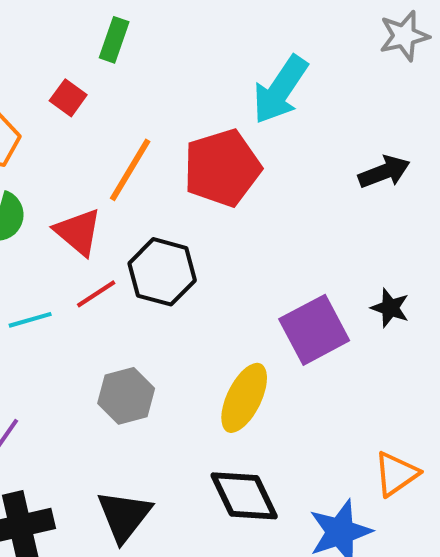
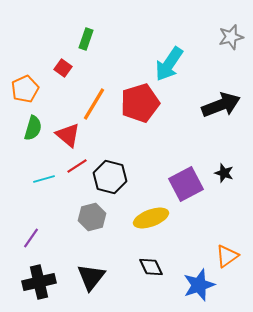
black arrow: (384, 172) -> (221, 105), size x1.5
black hexagon: (162, 272) -> (110, 177), moved
yellow ellipse: (244, 398) -> (151, 218), turned 44
black diamond: (244, 496) -> (151, 267), size x0.7

